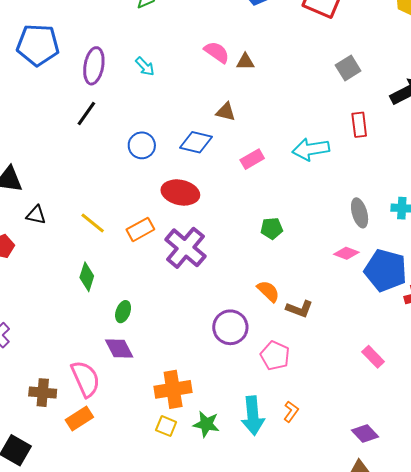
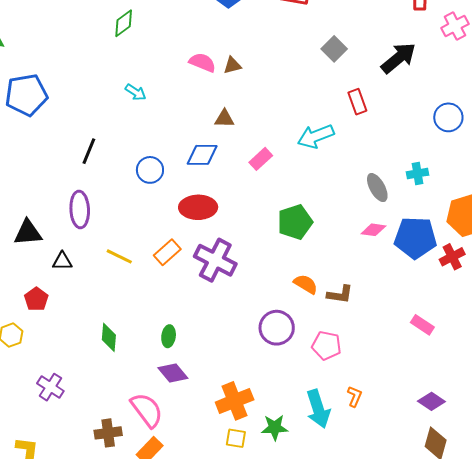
purple ellipse: (94, 66) -> (80, 209), moved
green pentagon: (272, 228) -> (295, 222), size x1.6
green diamond: (87, 277) -> (109, 337), moved

